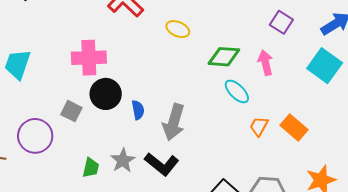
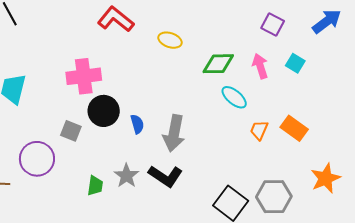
cyan square: (325, 66) -> (295, 63), moved, size x0.6

